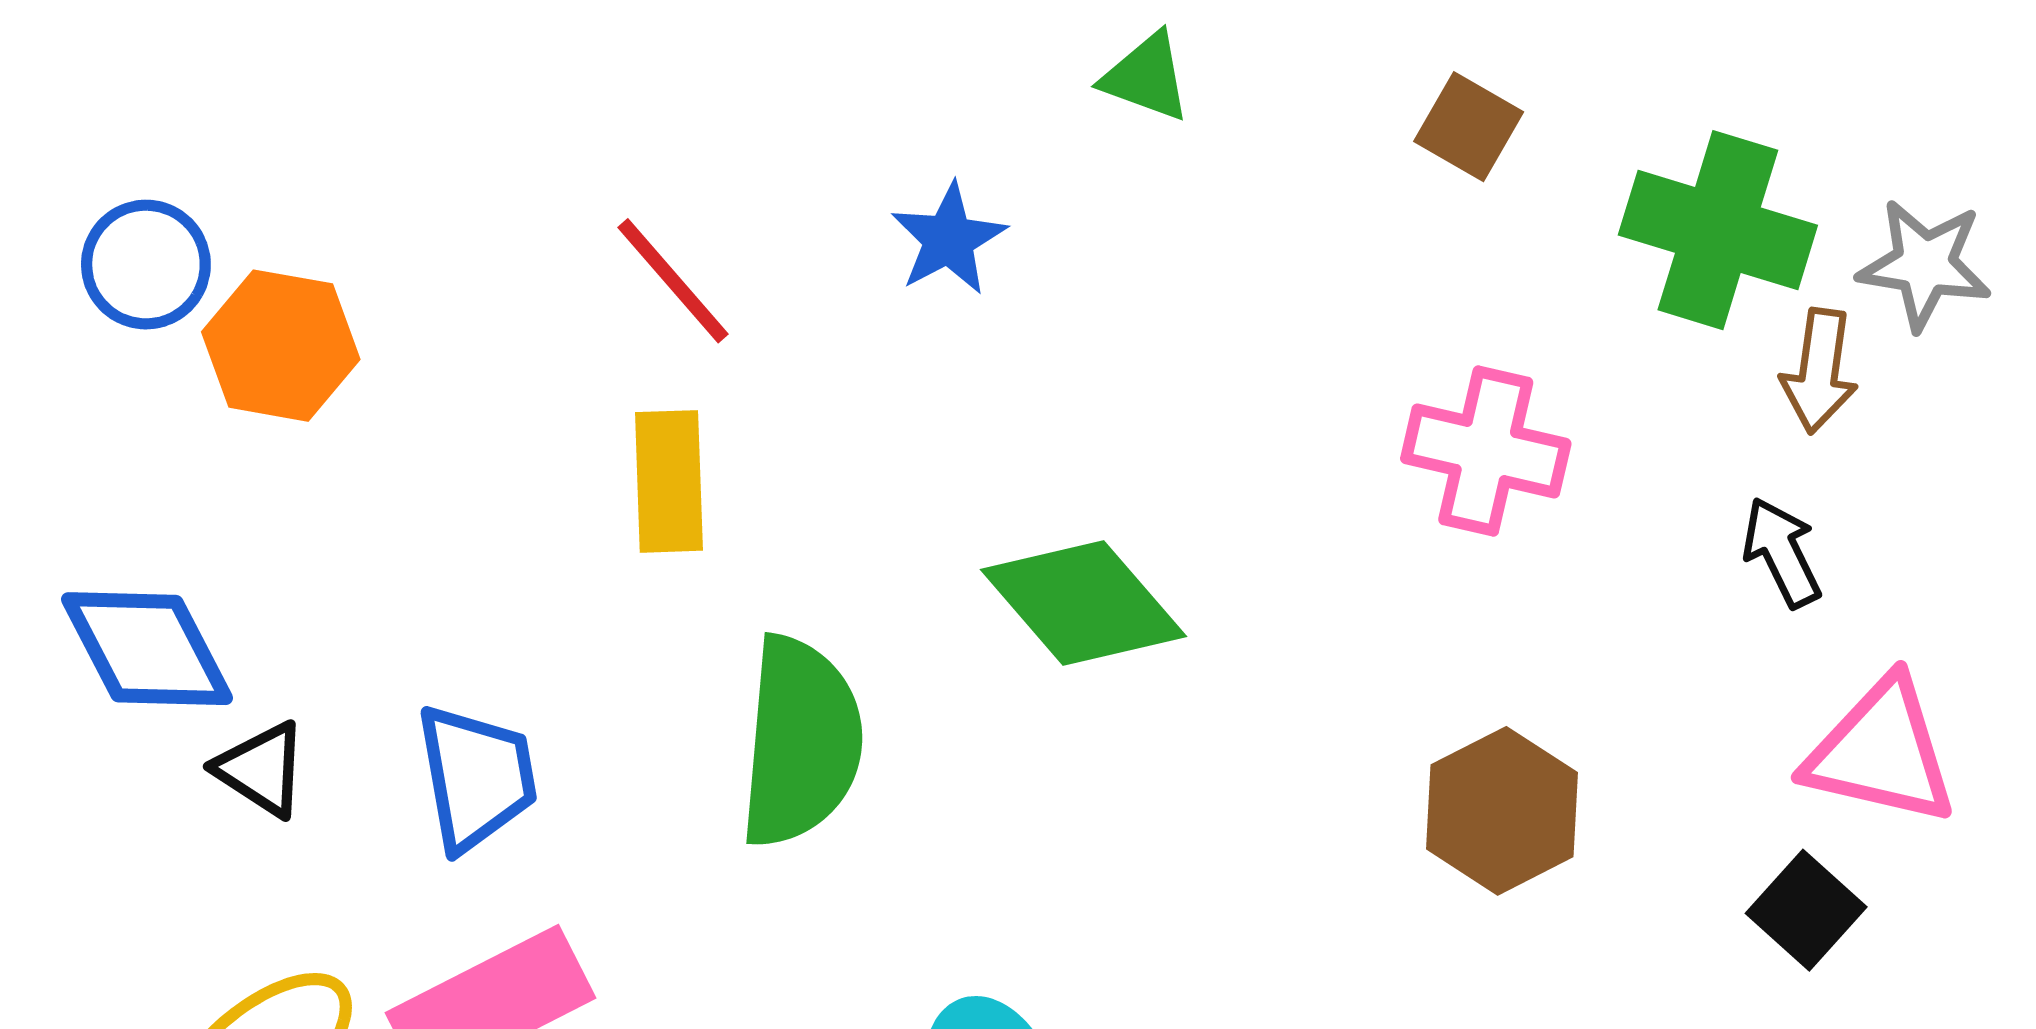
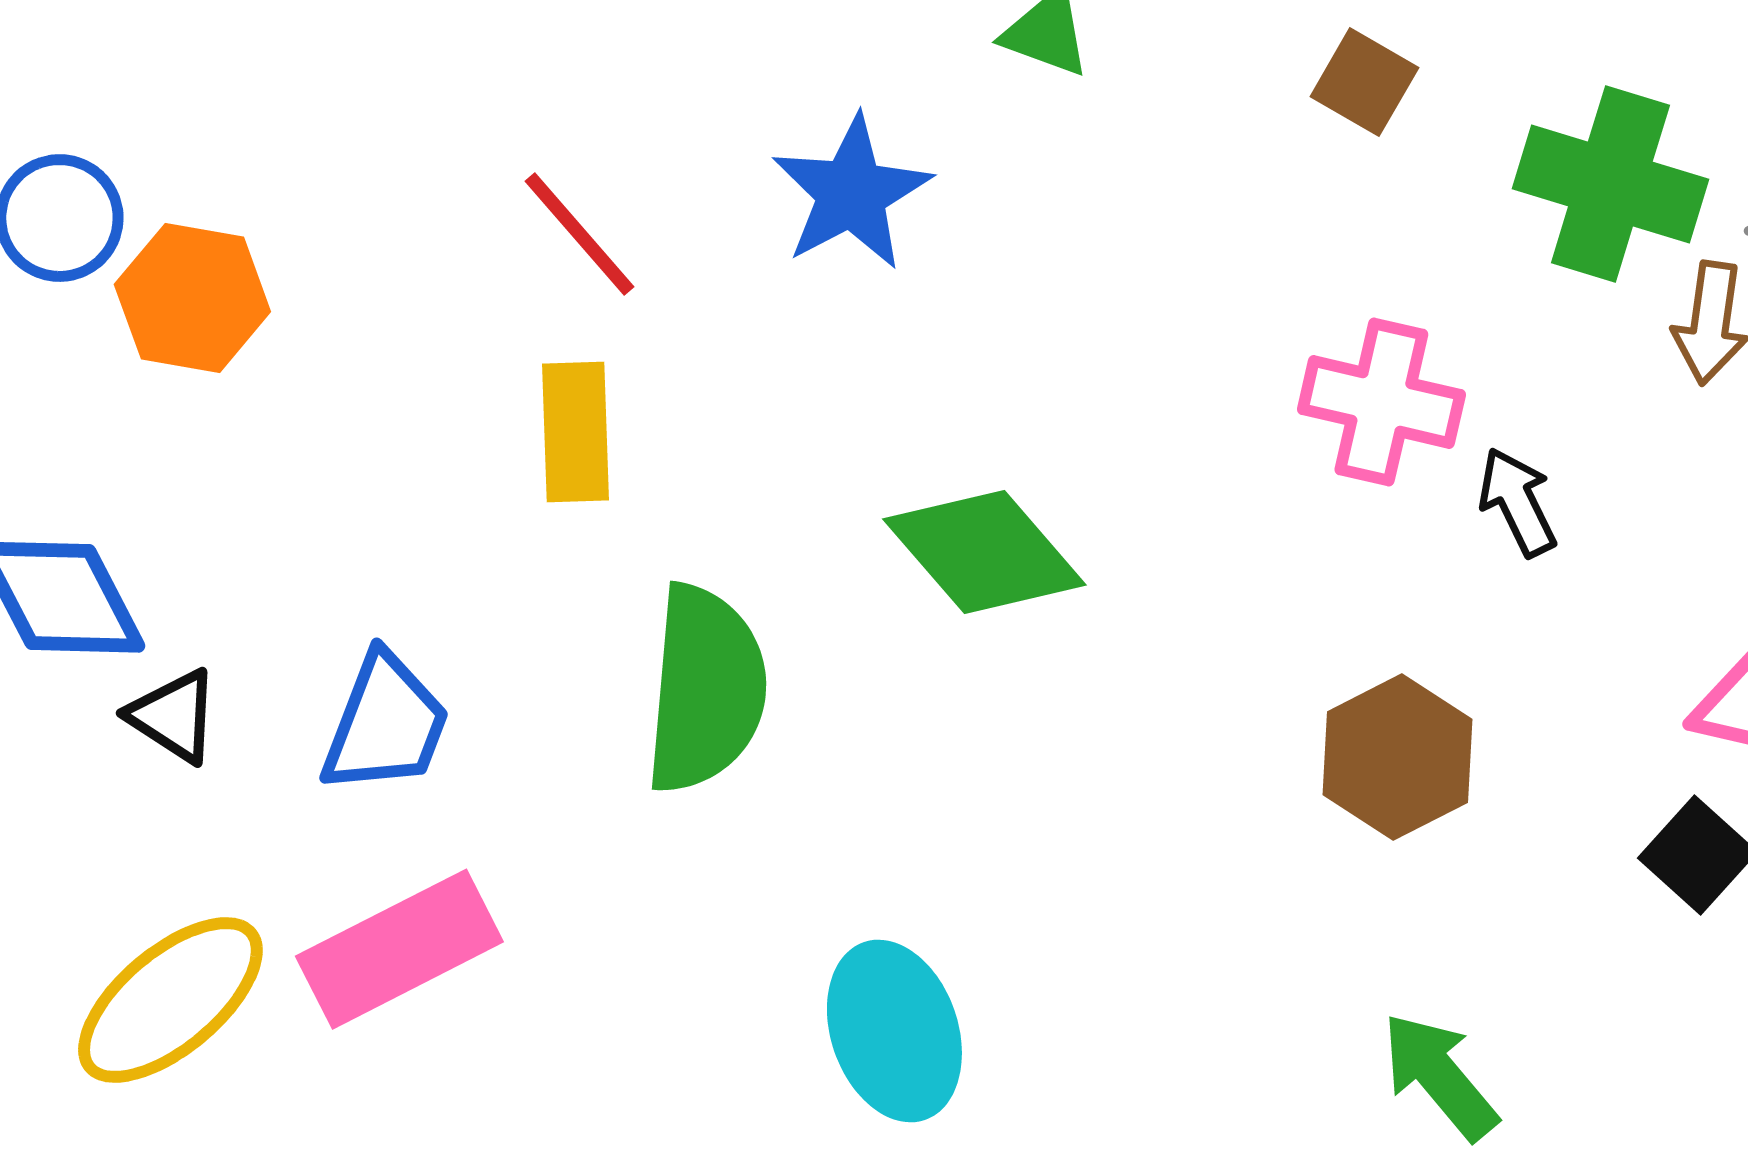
blue star: (949, 239) -> (851, 193), size x1.4
black arrow: (1782, 552) -> (1517, 502), moved
blue trapezoid: (476, 777) -> (385, 724), turned 31

